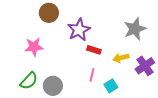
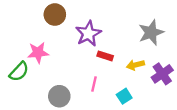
pink line: (92, 75) -> (94, 84), moved
green semicircle: (29, 81) -> (19, 72), moved

